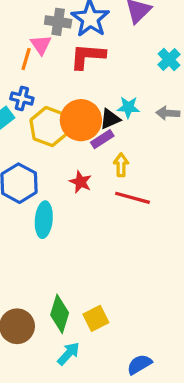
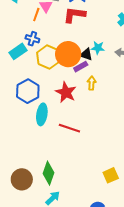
black triangle: (110, 119) -> (86, 54), turned 40
red star: (81, 182) -> (66, 92), size x1.5
red line: (132, 198) -> (69, 128), moved
yellow square: (96, 318) -> (111, 175), moved

